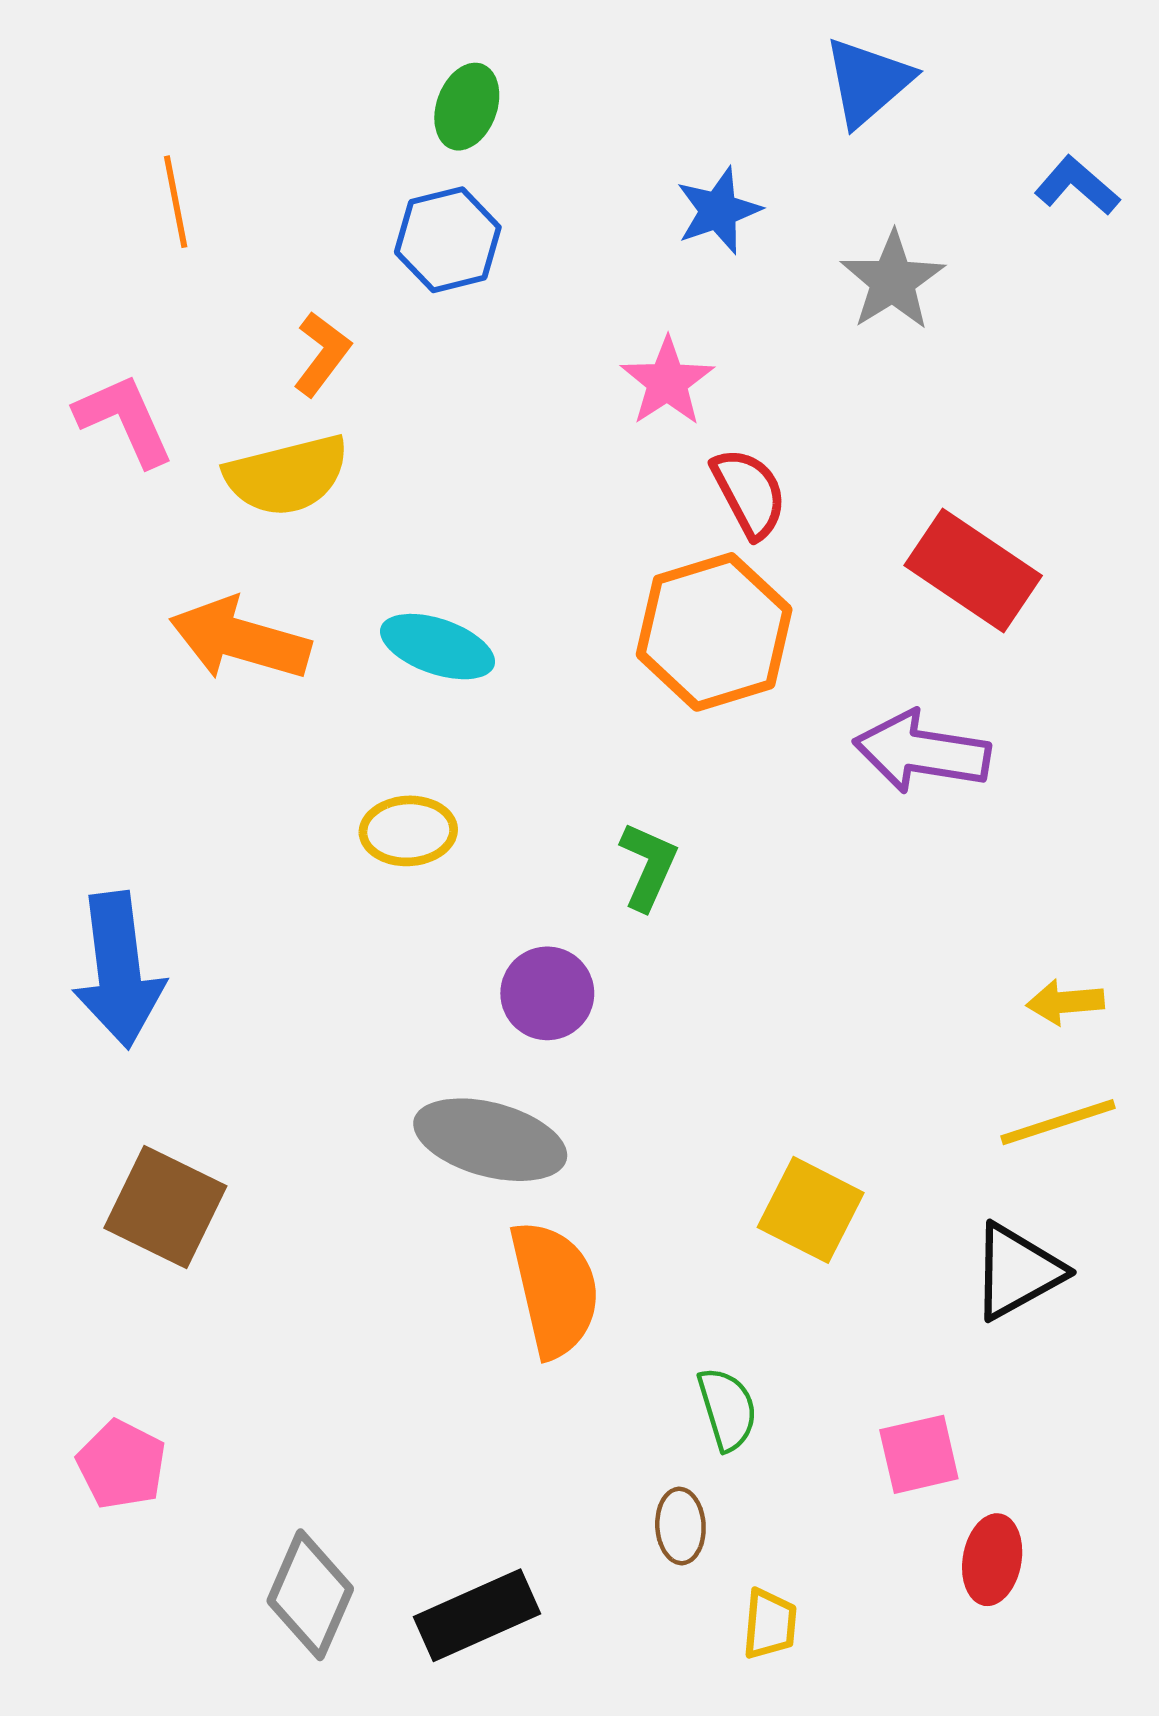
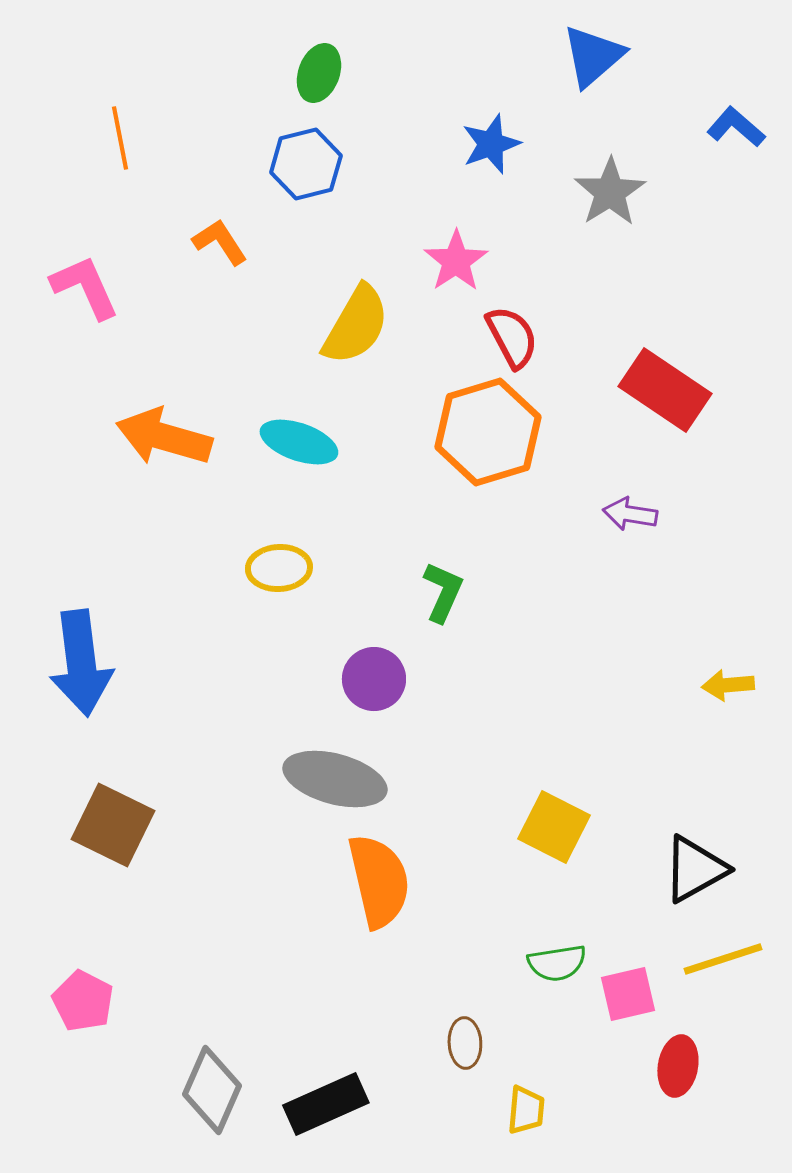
orange L-shape: (322, 354) -> (220, 242), turned -70
yellow semicircle: (287, 475) -> (356, 325), moved, turned -46
purple arrow: (922, 752) -> (630, 514), size x0.6
yellow line: (1058, 1122) -> (723, 959), moved
green semicircle: (727, 1409) -> (557, 963), moved, turned 98

